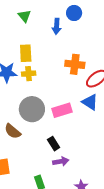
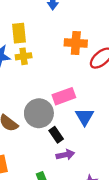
blue triangle: (90, 102) -> (85, 117), moved, turned 30
gray circle: (32, 109) -> (39, 113), moved

